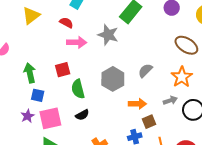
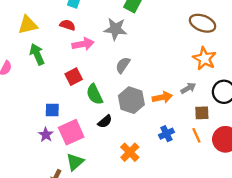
yellow triangle: (31, 15) -> (28, 25), turned 36
gray semicircle: (145, 71) -> (123, 65), moved
green arrow: (30, 73) -> (37, 54), moved
gray hexagon: (113, 79) -> (131, 100), moved
gray arrow: (170, 100) -> (188, 88), moved
brown square: (149, 122) -> (202, 113), moved, turned 32

